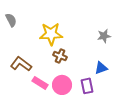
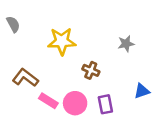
brown cross: (60, 56) -> (91, 70), moved
blue triangle: (101, 68) -> (142, 91), moved

